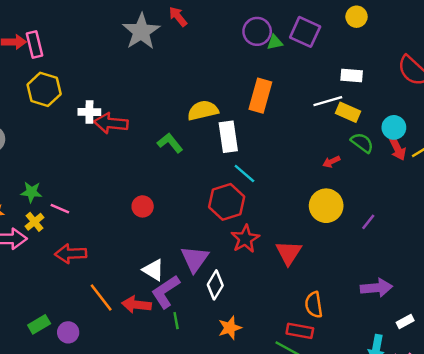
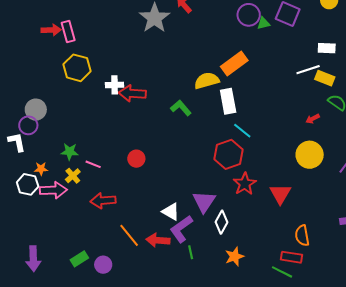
orange rectangle: (260, 96) -> (234, 63), moved, turned 40
red circle: (143, 206) -> (136, 159), moved

